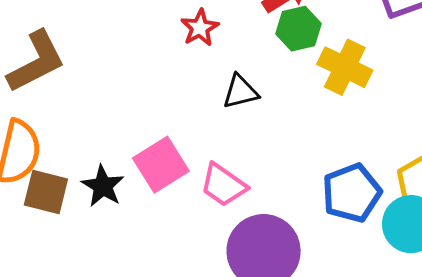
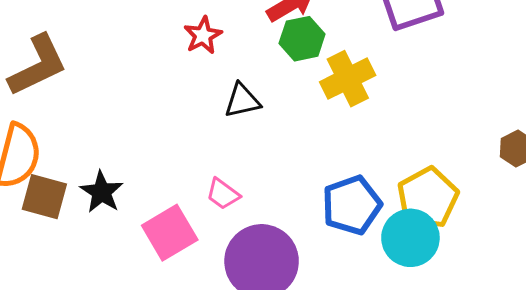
yellow cross: (345, 67) -> (348, 79), turned 36
pink square: (161, 165) -> (170, 233), moved
pink trapezoid: (223, 185) -> (223, 194), size x0.7

